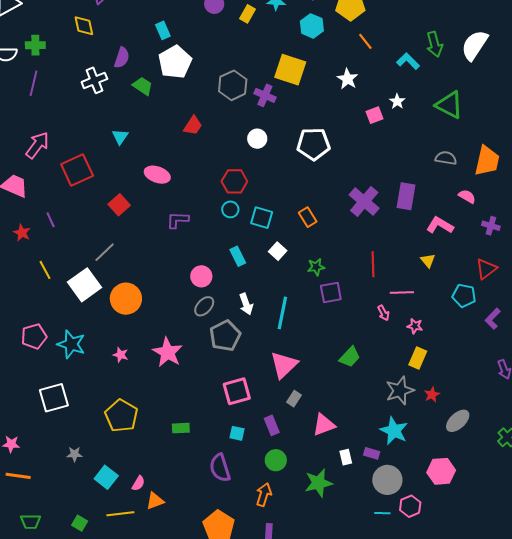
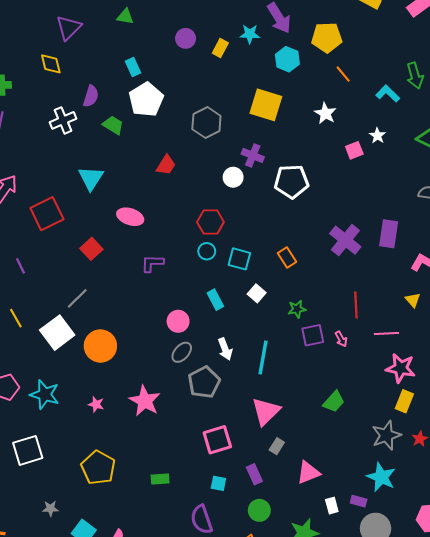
purple cross: (265, 95) -> (253, 155), moved
cyan triangle: (120, 137) -> (91, 178), size x1.5
pink arrow: (383, 313) -> (341, 339), moved
pink star: (415, 326) -> (401, 368), size x1.8

